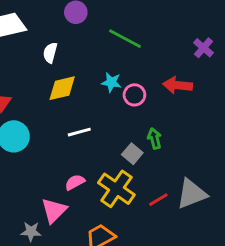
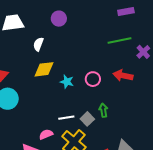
green line: (125, 39) -> (119, 40), moved, turned -45
cyan star: (111, 82) -> (67, 82), moved
white line: (79, 132) -> (66, 118), moved

